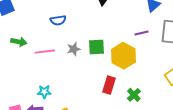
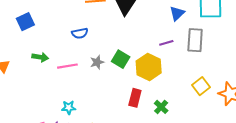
green square: (97, 47) -> (121, 59), turned 36

